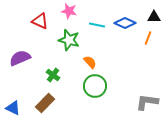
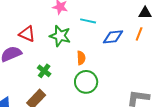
red triangle: (40, 21) -> (27, 34), moved
blue diamond: (125, 23) -> (113, 37), moved, turned -30
orange semicircle: (90, 62) -> (81, 58), turned 40

